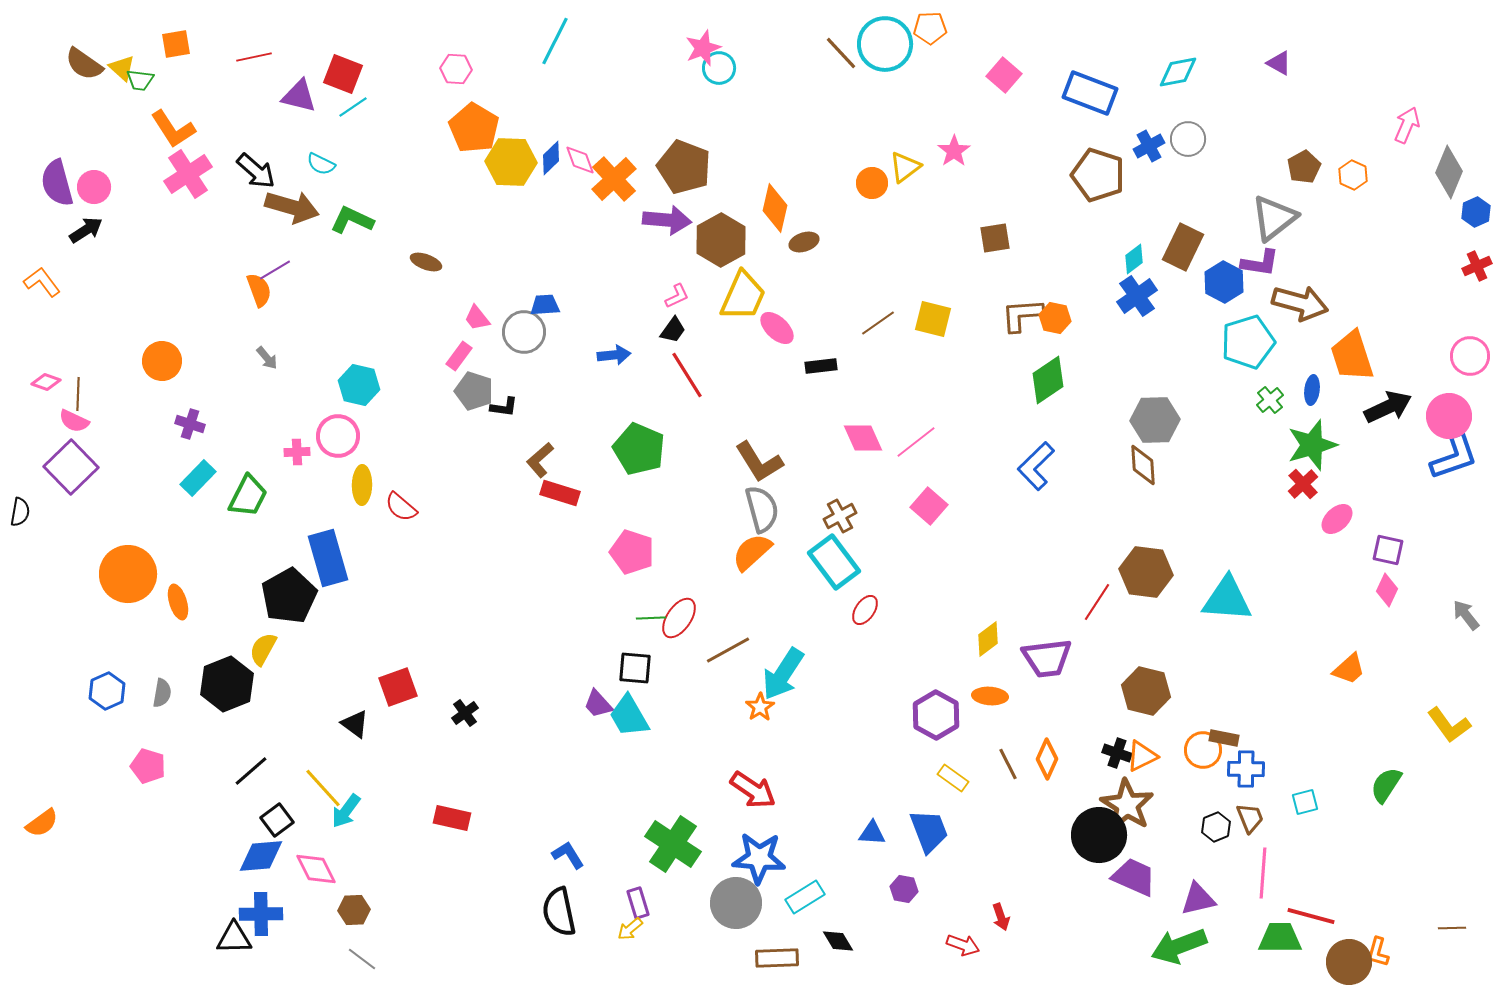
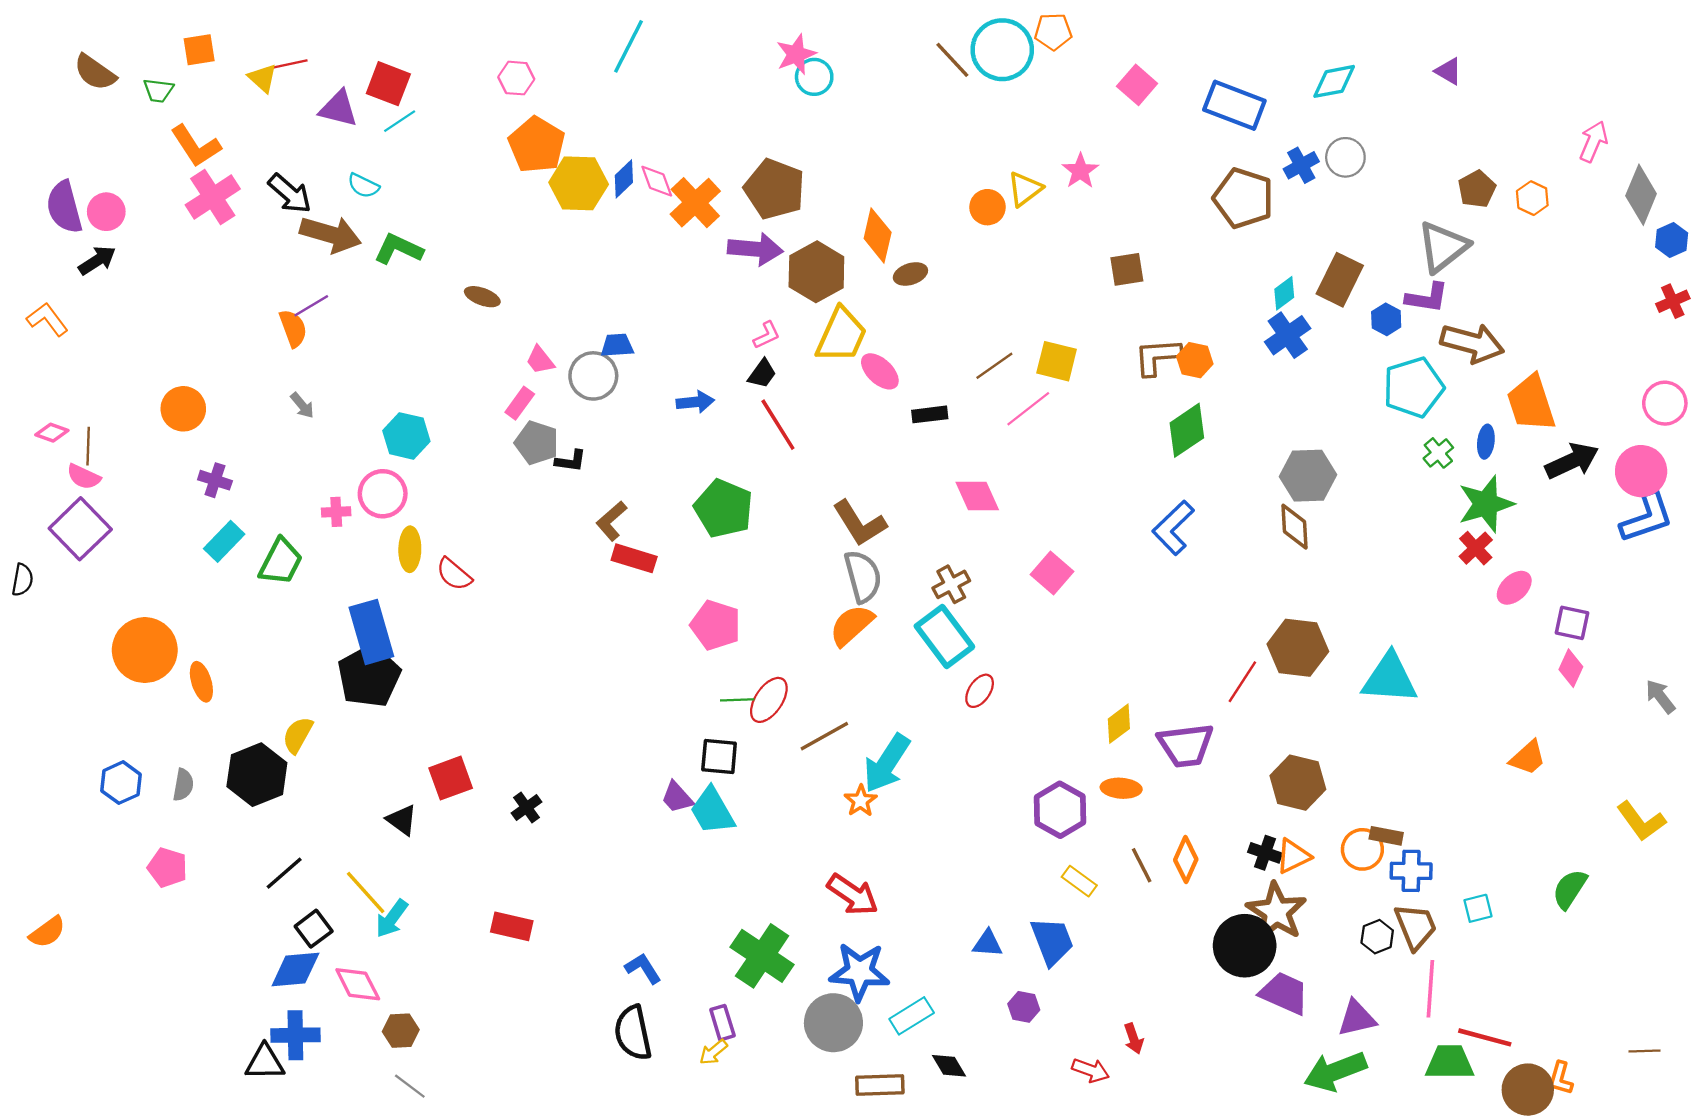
yellow triangle: (122, 68) -> (263, 78), moved
blue hexagon: (1224, 282) -> (1386, 319), size x0.7
pink line: (916, 442) -> (1028, 409), moved
black pentagon: (289, 596) -> (369, 676), moved
brown trapezoid: (1250, 818) -> (1416, 926), size x1.4

